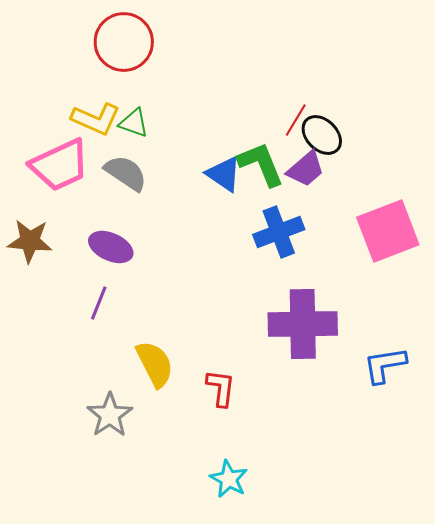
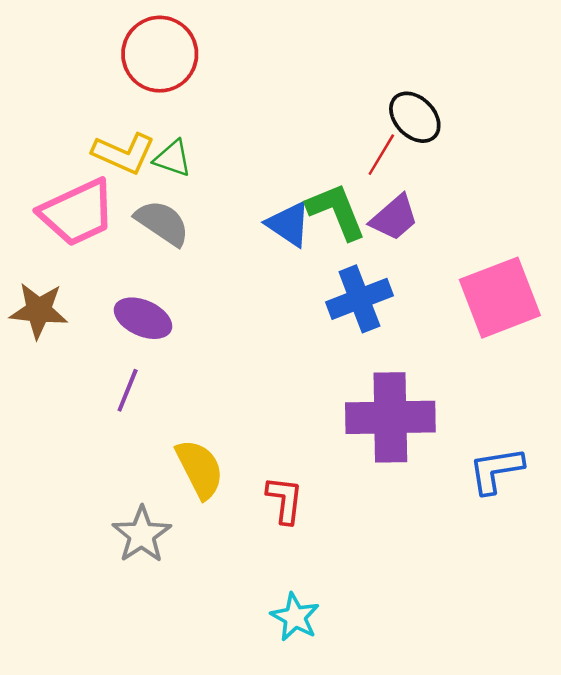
black ellipse: (322, 135) -> (415, 117), moved

